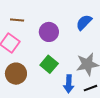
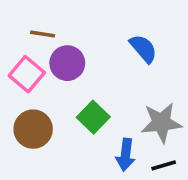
blue semicircle: (84, 22) -> (143, 49), moved, turned 90
purple circle: (49, 32) -> (67, 63), moved

